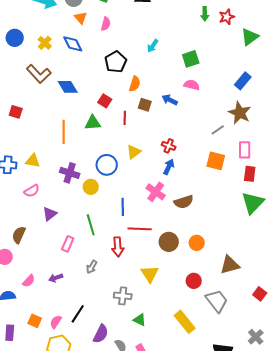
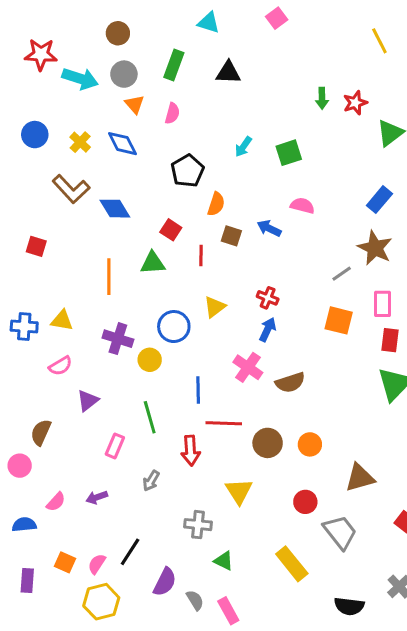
green square: (191, 59) -> (289, 153), moved

